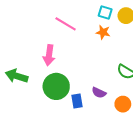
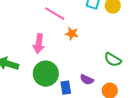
orange star: (103, 32) -> (72, 34), moved

